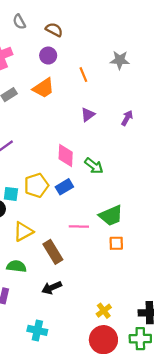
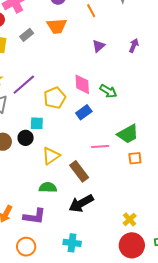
orange trapezoid: (44, 88) -> (57, 26), turned 35
yellow pentagon: (36, 185) -> (55, 98), moved
black arrow: (52, 288) -> (81, 203), size x1.4

